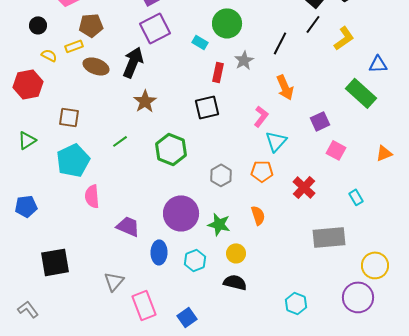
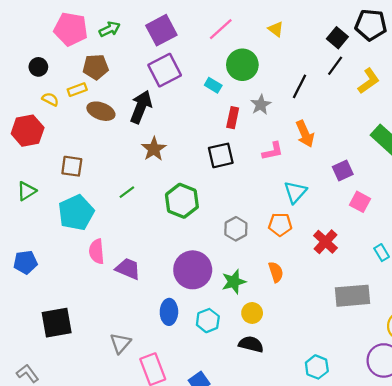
pink L-shape: (261, 116) -> (273, 151), moved, turned 40
green star: (219, 224) -> (234, 282), turned -30
purple trapezoid: (128, 226) -> (128, 269), moved

